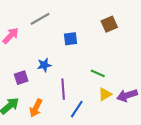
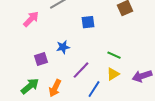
purple line: (63, 89) -> (81, 70), turned 48
yellow triangle: (105, 94) -> (113, 74), moved

